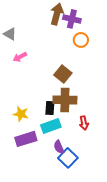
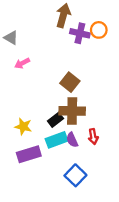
purple cross: (72, 19) -> (80, 33), moved
orange circle: (81, 40) -> (99, 30), moved
black rectangle: (50, 108) -> (55, 120), turned 48
purple semicircle: (59, 147) -> (72, 140), moved

